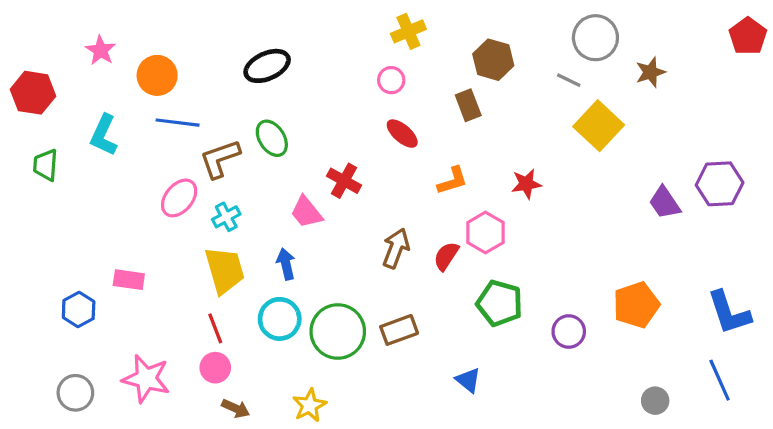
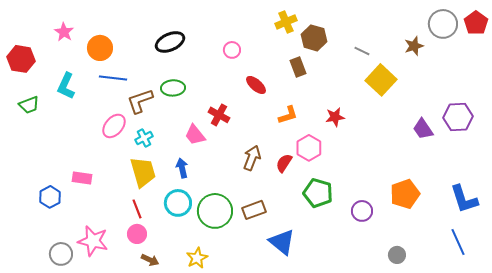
yellow cross: (408, 31) -> (286, 22), moved
gray circle: (595, 38) -> (443, 24), moved
pink circle: (391, 80) -> (232, 50), moved
green ellipse: (272, 138) -> (173, 88), turned -60
green trapezoid: (46, 165) -> (29, 105), turned -115
blue triangle: (468, 380) -> (282, 242), moved, size x1.6
gray circle: (75, 393) -> (61, 254), moved
gray circle: (655, 401) -> (397, 255), moved

